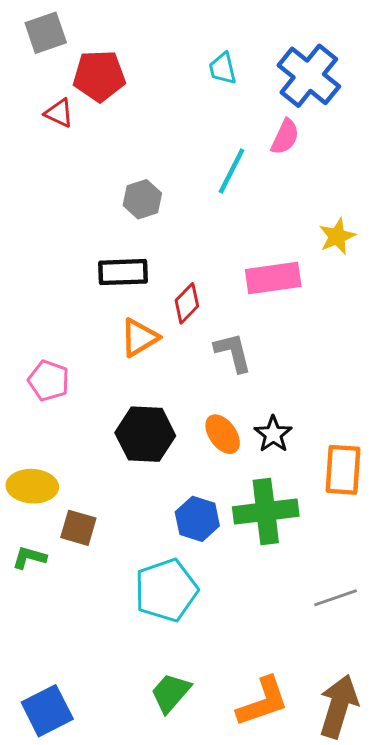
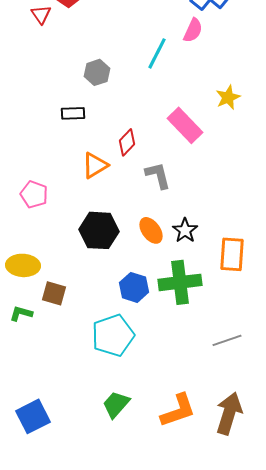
red triangle: (59, 113) -> (41, 14), turned 30
black rectangle: (123, 272) -> (73, 113), moved, size x0.7
pink rectangle: (273, 278) -> (185, 125), turned 54

